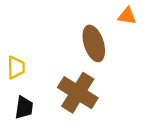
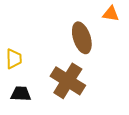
black trapezoid: (24, 108) -> (21, 94), turned -95

